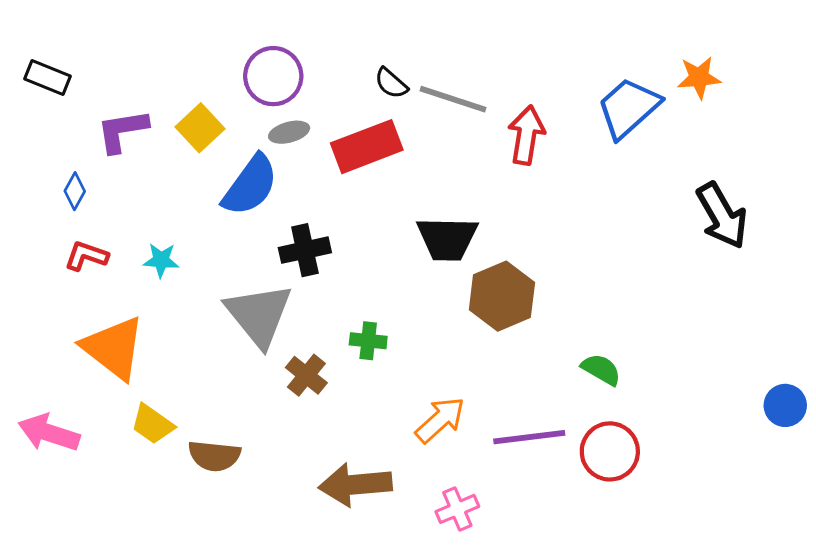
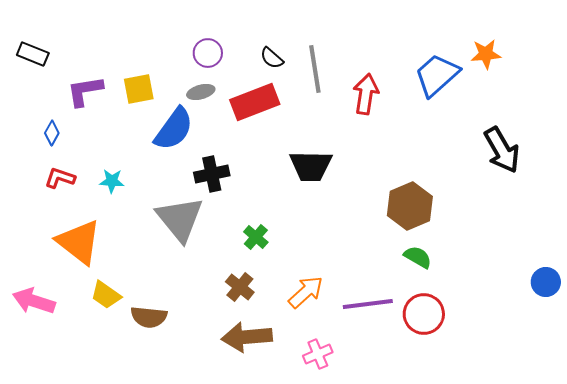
purple circle: (273, 76) -> (208, 53), moved, size x0.7
gray line: (453, 99) -> (315, 69), turned 63
yellow square: (200, 128) -> (139, 89), turned 32
brown hexagon: (502, 296) -> (410, 206), moved
green cross: (368, 341) -> (256, 237), turned 35
brown cross: (306, 375) -> (240, 287), moved

